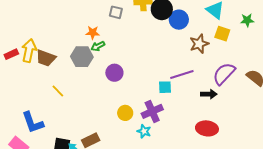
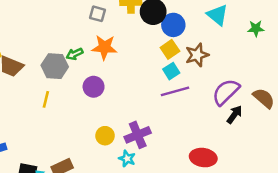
orange star: (93, 33) -> (104, 47), moved, size x1.5
yellow square: (222, 34) -> (170, 49), moved, turned 35
cyan square: (165, 87) -> (171, 71), moved, turned -32
yellow line: (58, 91) -> (46, 99), moved, turned 56
black arrow: (209, 94) -> (234, 114), moved, turned -56

